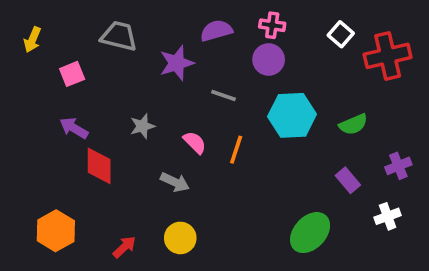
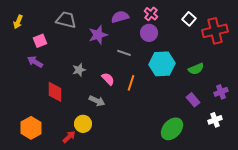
pink cross: (272, 25) -> (151, 14), turned 32
purple arrow: (74, 128) -> (35, 62), moved
yellow circle: (180, 238) -> (83, 124), moved

